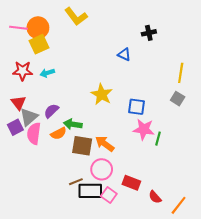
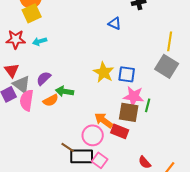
yellow star: (102, 94) -> (104, 72), moved
gray square: (178, 99) -> (167, 66), size x1.6
gray triangle: (29, 117) -> (22, 84), turned -42
orange arrow: (105, 144) -> (104, 120), moved
brown square: (82, 146) -> (129, 112), moved
brown line: (76, 182) -> (68, 147), turned 56
red rectangle: (131, 183) -> (120, 131), moved

